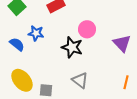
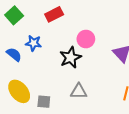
black star: (72, 47) -> (70, 57), turned 30
gray triangle: (80, 80) -> (79, 91), turned -36

